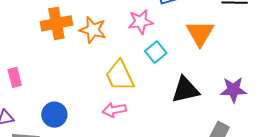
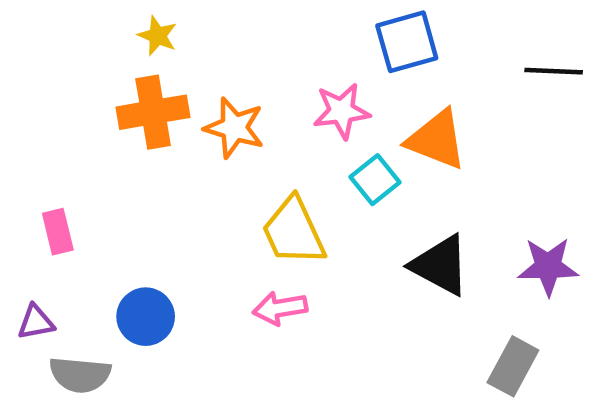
orange triangle: (200, 33) -> (437, 140), moved, turned -40
black triangle: (185, 90) -> (440, 265), turned 40

